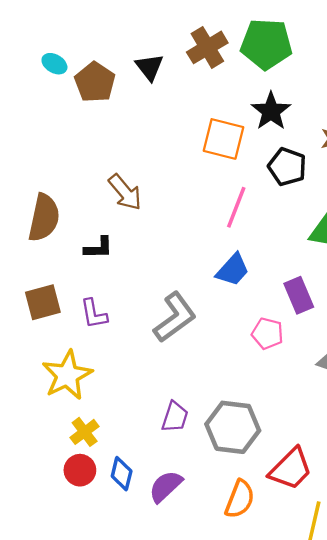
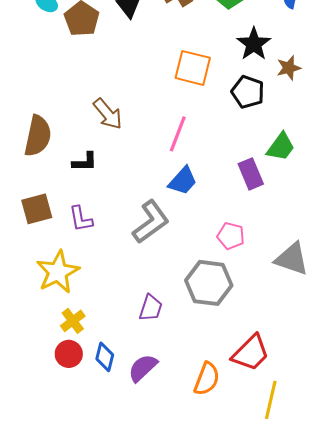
black star: (271, 111) -> (254, 44), moved
pink line: (236, 207) -> (178, 134), moved
blue trapezoid: (233, 270) -> (183, 181), moved
purple rectangle: (299, 295) -> (251, 174), moved
gray hexagon: (233, 427) -> (209, 283), moved

